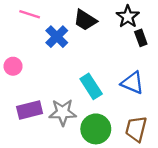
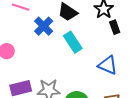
cyan rectangle: (91, 86) -> (73, 42), moved

